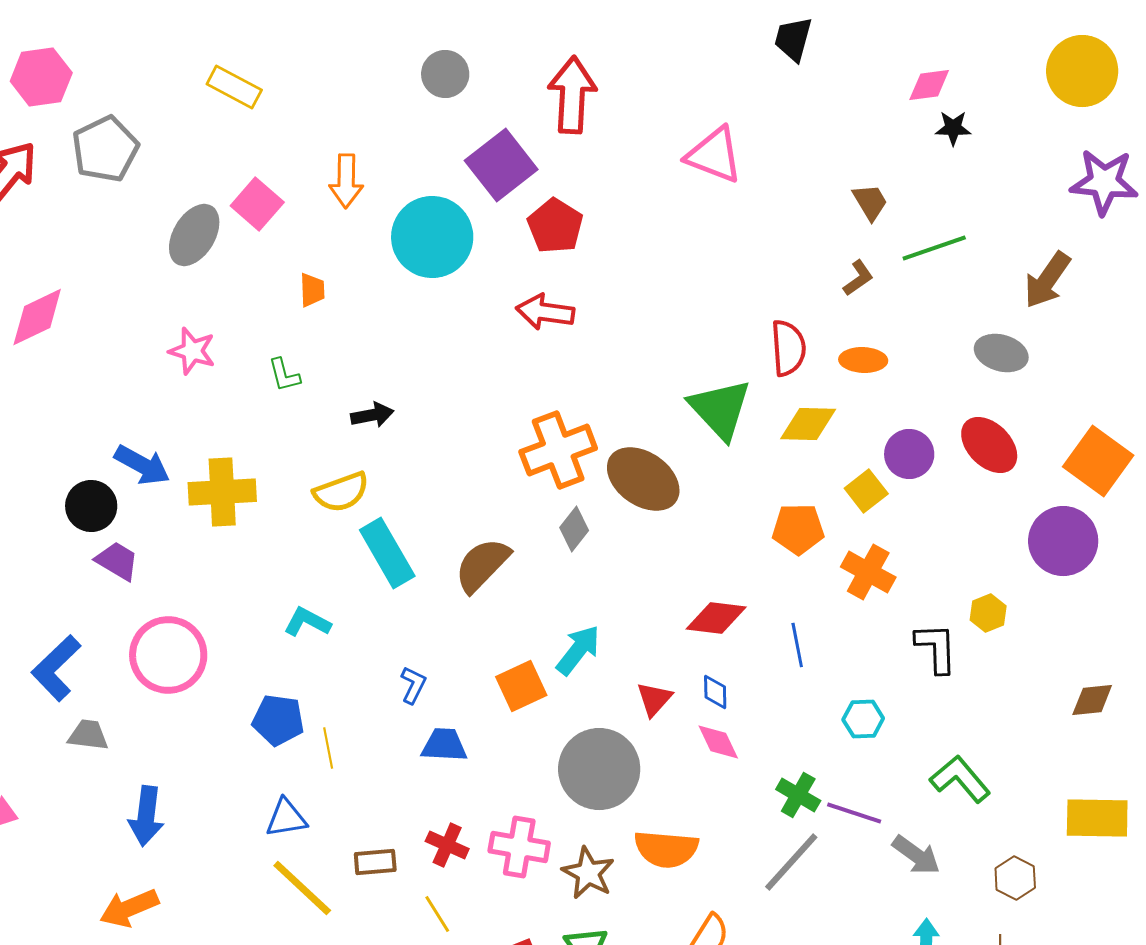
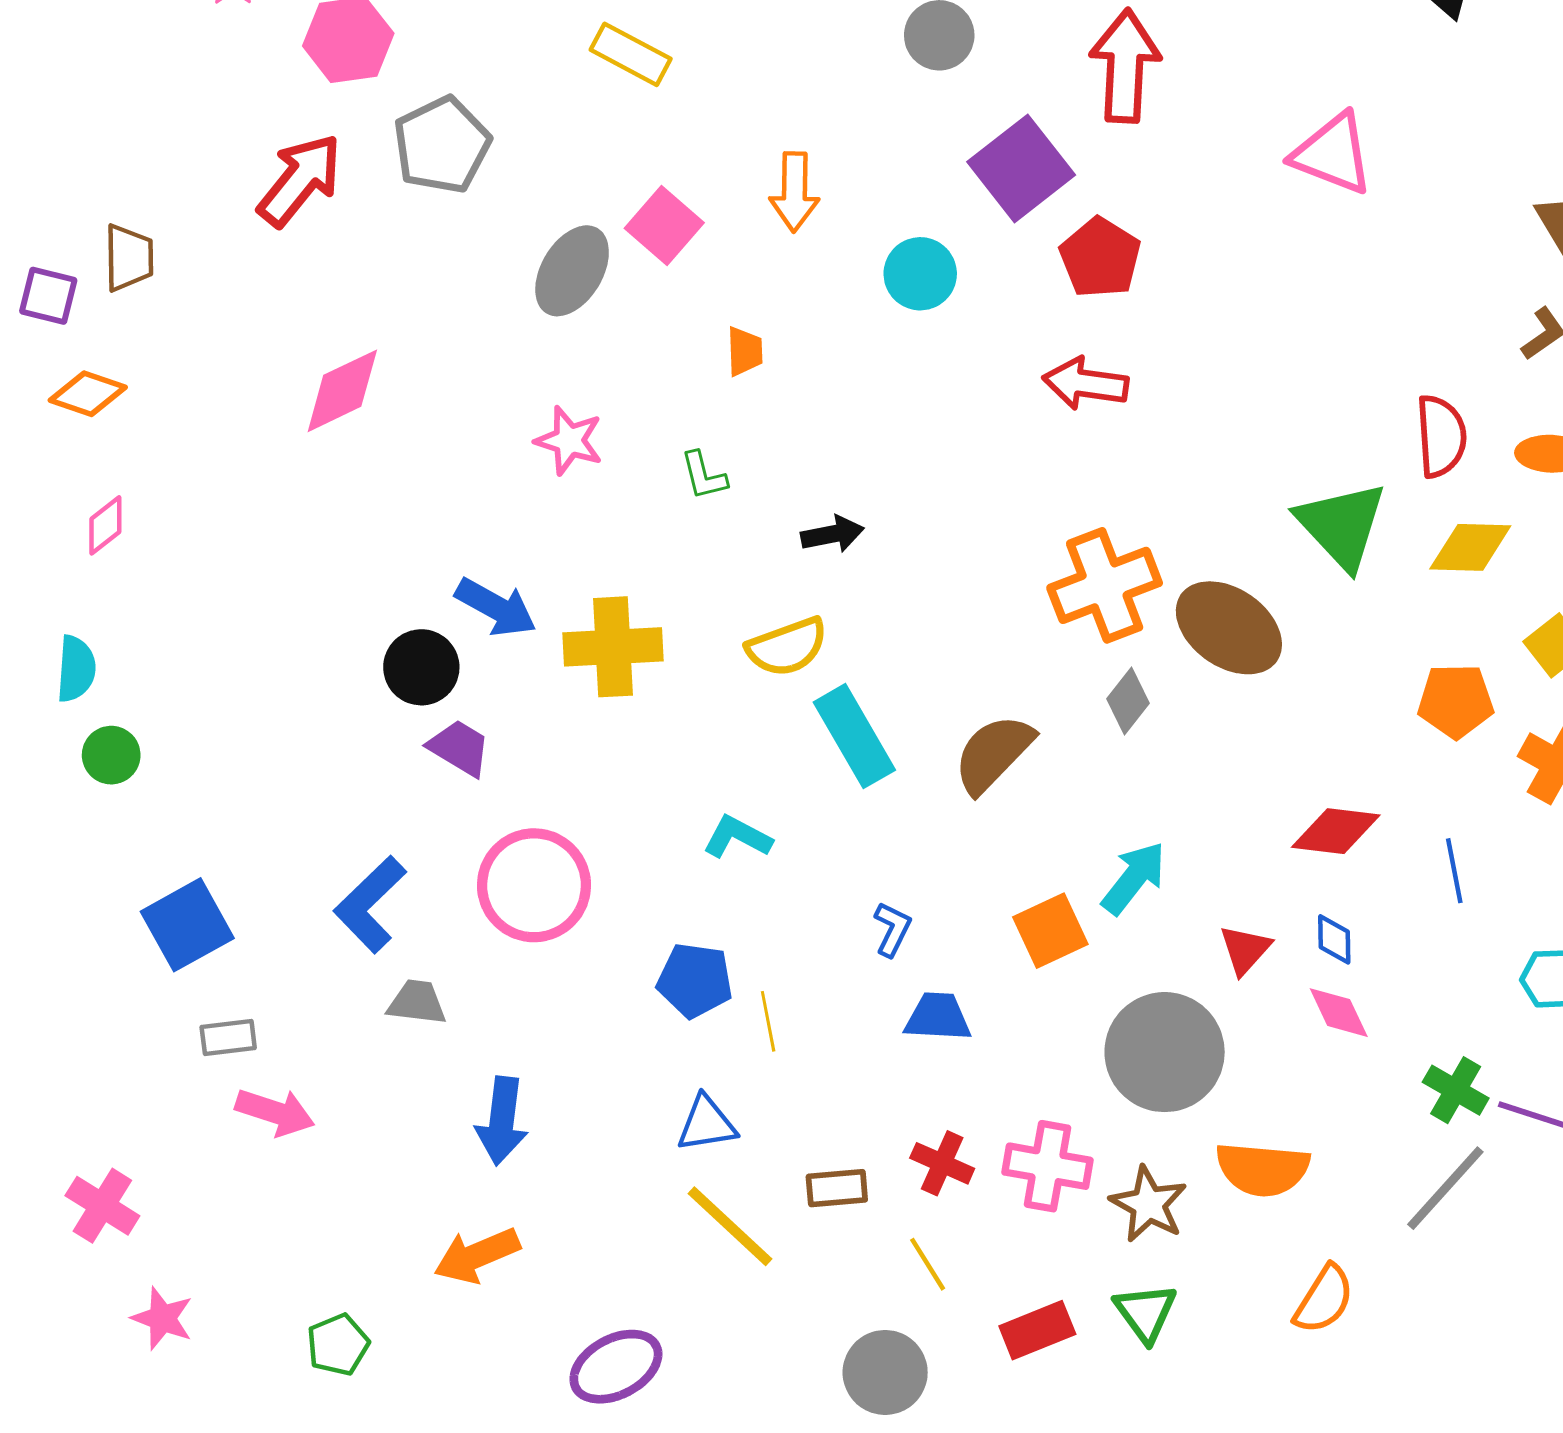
cyan circle: (432, 237) -> (920, 274), size x0.6

